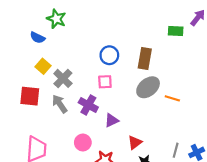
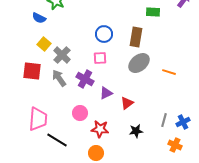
green rectangle: (176, 31) -> (153, 12), moved
orange line: (172, 98) -> (169, 72), moved
red triangle: (135, 143) -> (127, 103), moved

